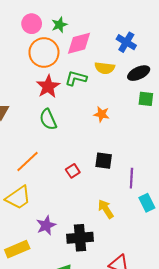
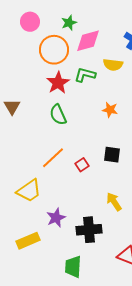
pink circle: (32, 24) -> (30, 22), moved
orange line: (27, 162) -> (53, 158), moved

